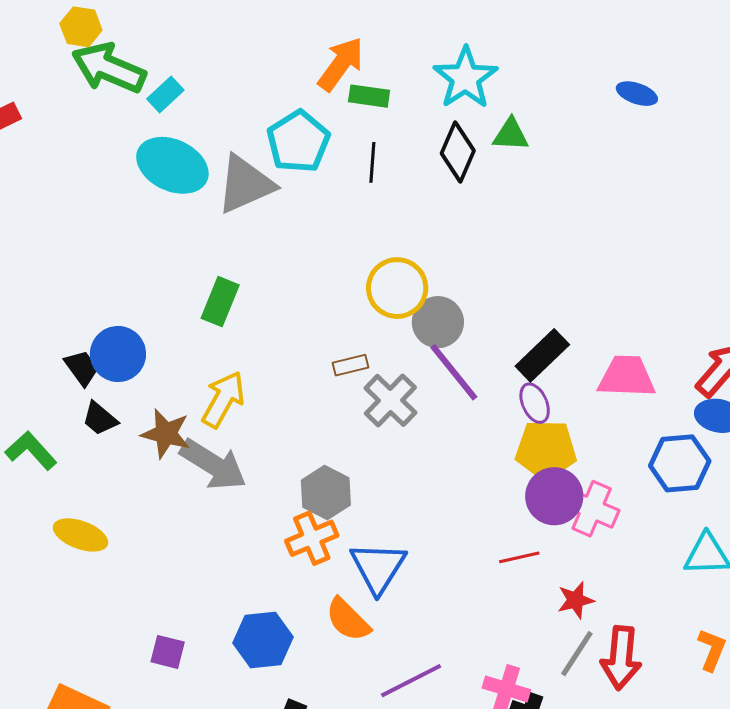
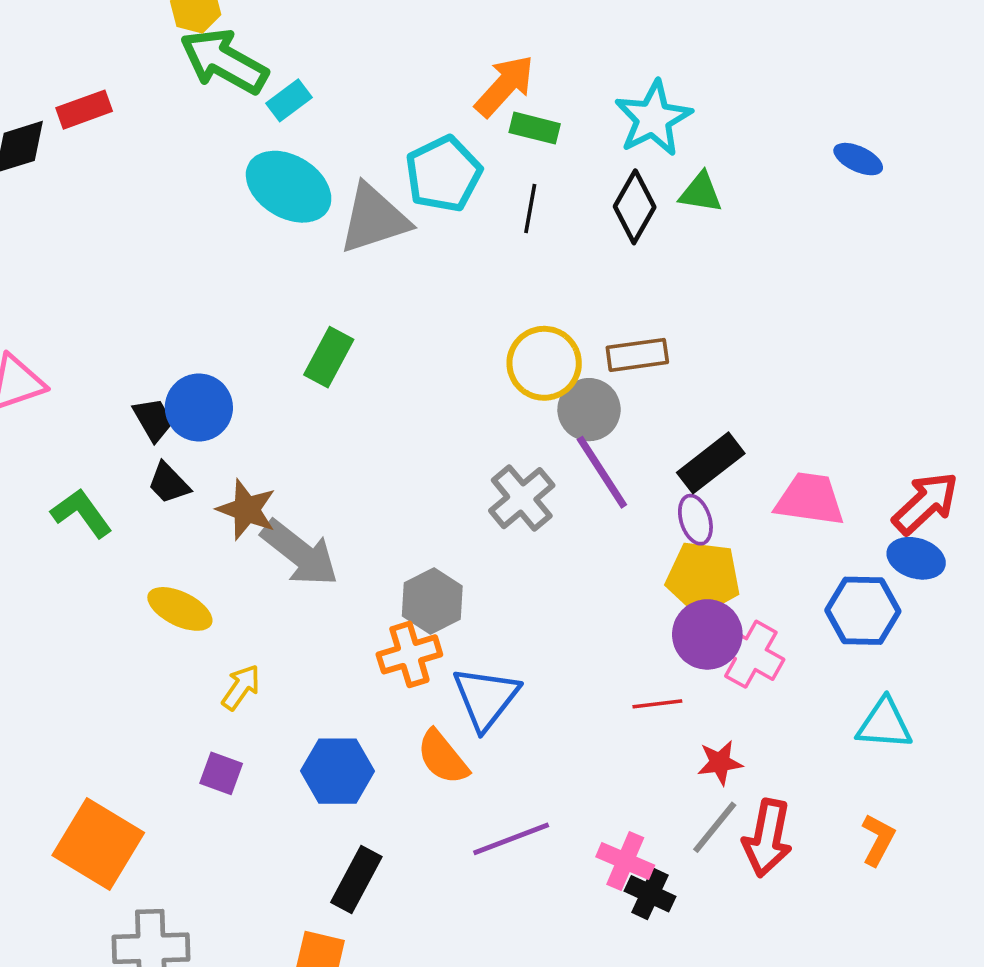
brown rectangle: (350, 365) -> (637, 355), moved, size x1.4
yellow arrow: (223, 399) -> (241, 687), moved, size x0.7
yellow ellipse: (81, 535) -> (180, 609), moved

